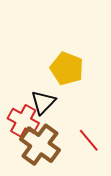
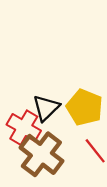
yellow pentagon: (67, 69) -> (84, 107), moved

